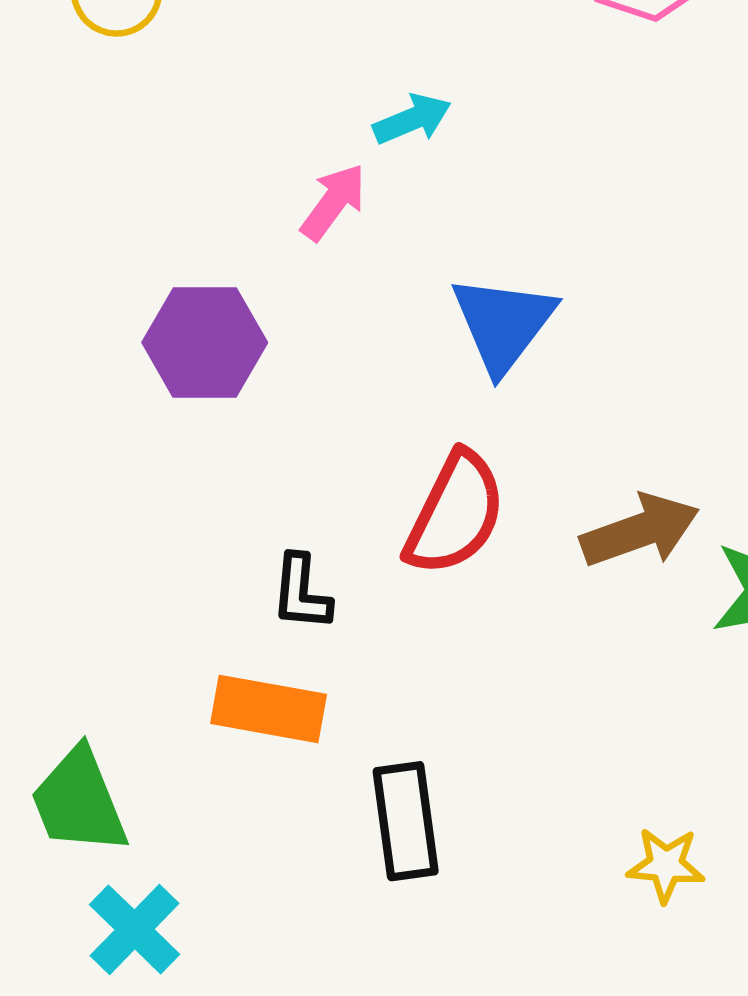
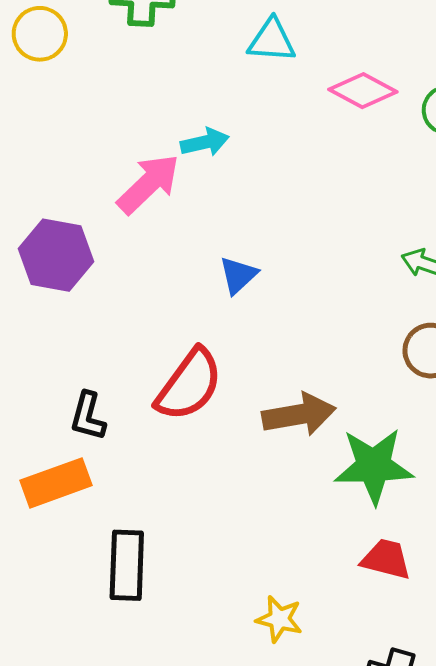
pink arrow: (333, 202) -> (148, 184), size x1.4
blue triangle: (503, 324) -> (238, 275), size x0.6
orange rectangle: (269, 709) -> (56, 483), turned -40

